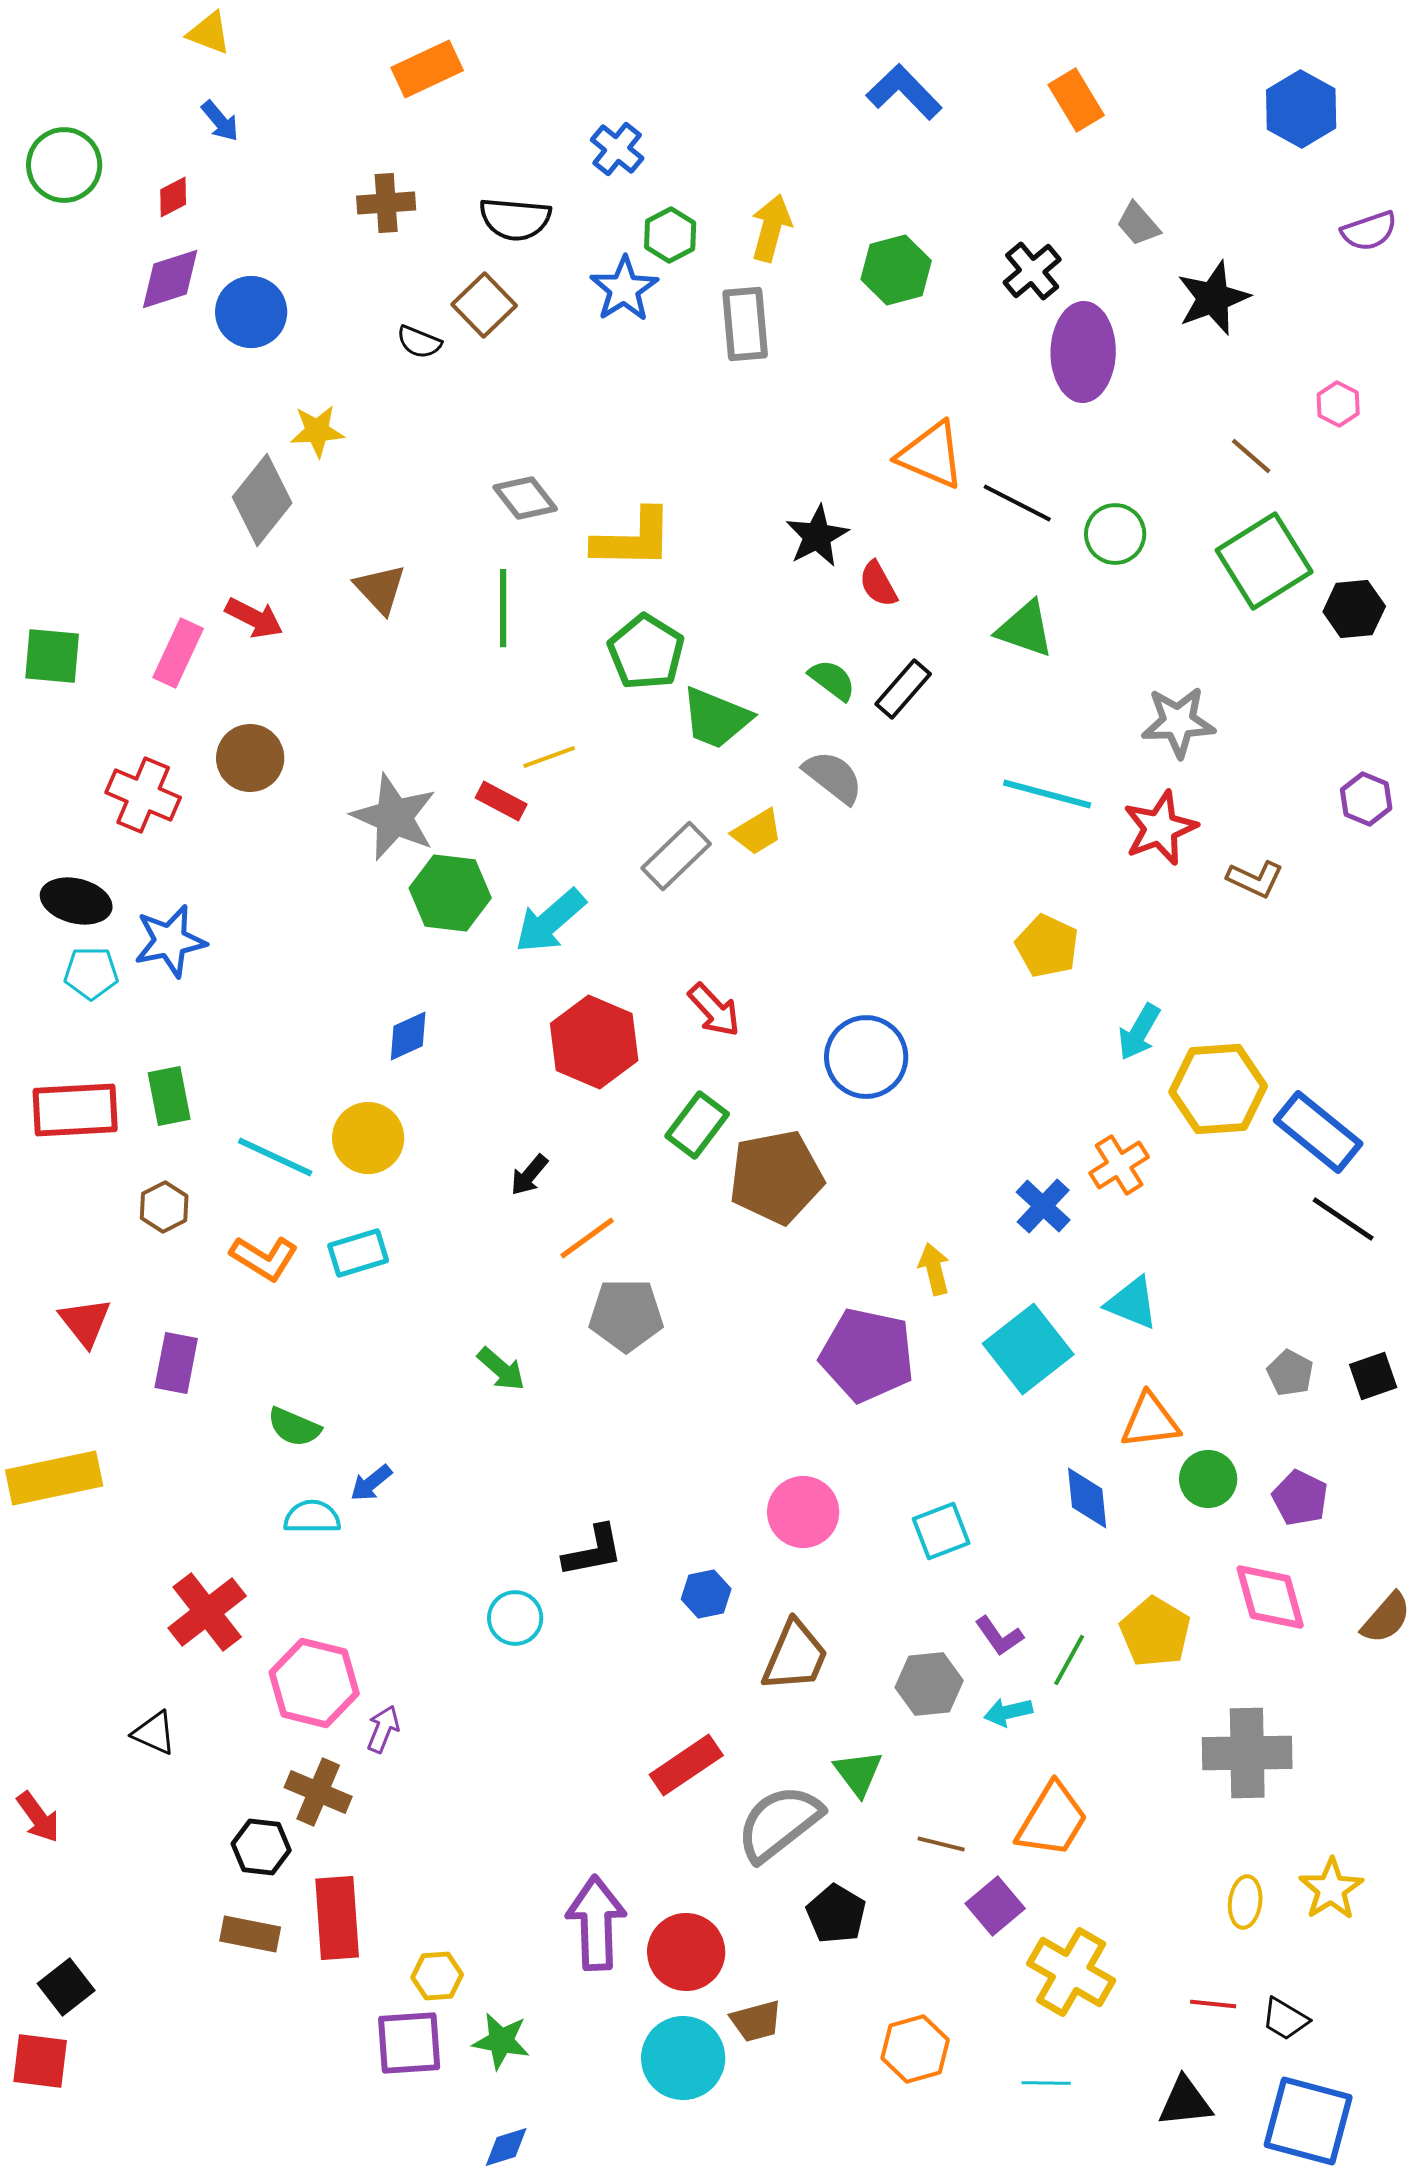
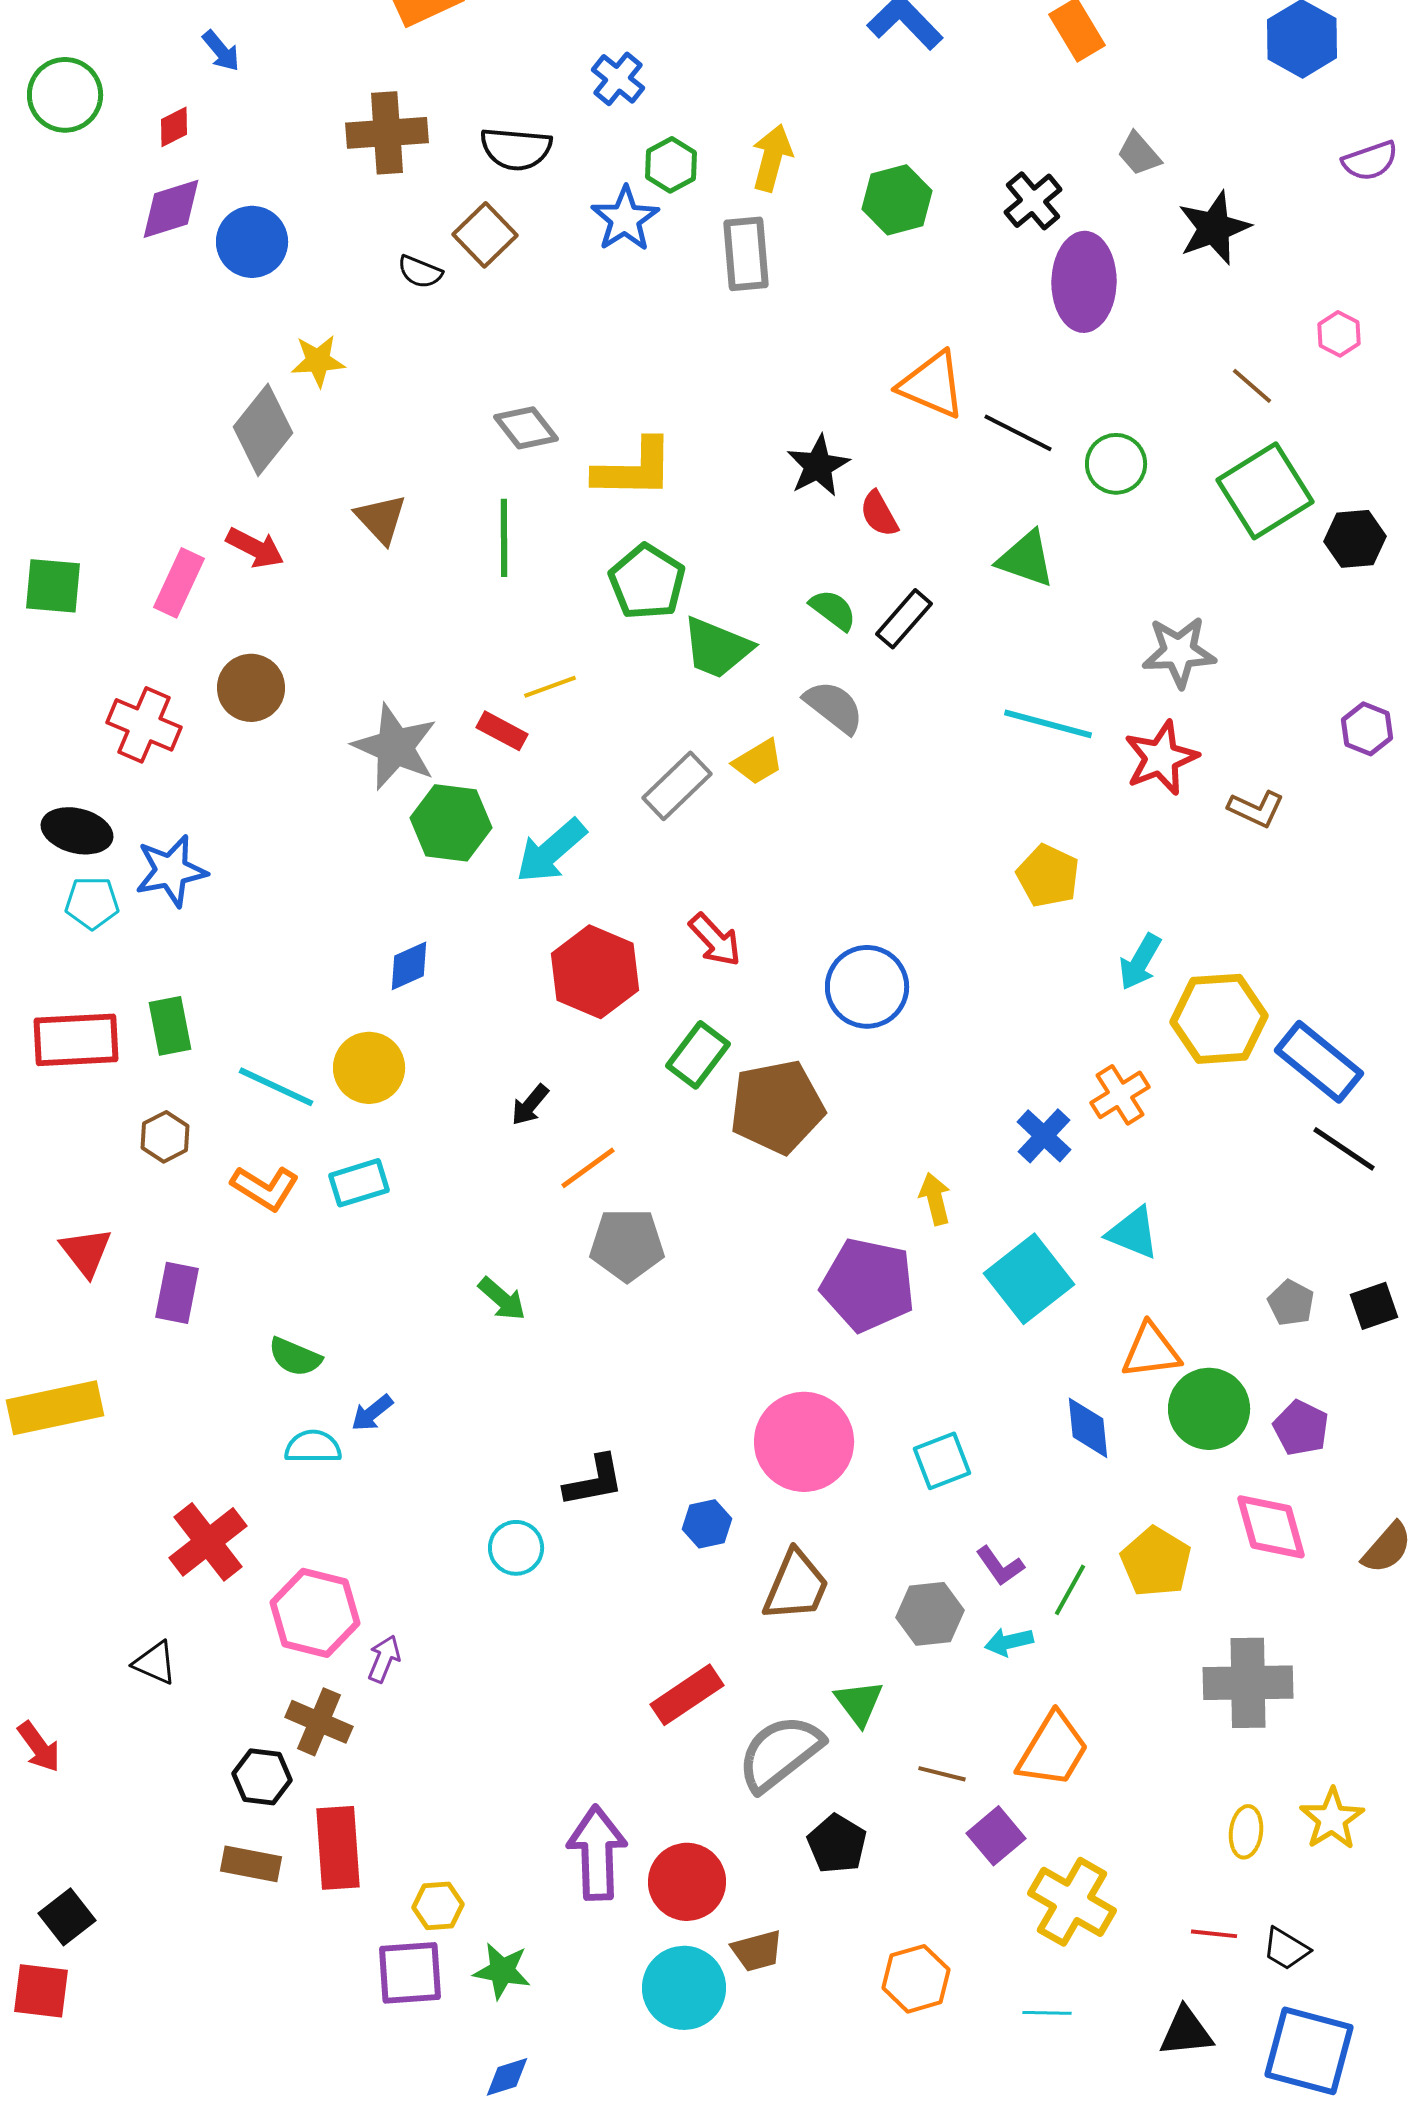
brown cross: (386, 203) -> (387, 133), size x1.4
green circle: (1208, 1479) -> (1209, 1409), size x1.4
pink circle: (803, 1512) -> (804, 1442), size x1.4

